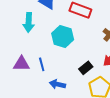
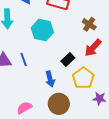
blue arrow: (57, 84) -> (50, 79), moved, turned -112

